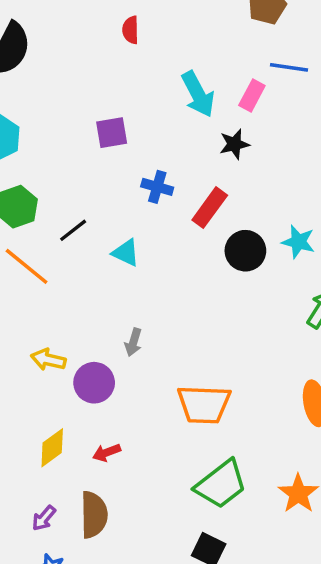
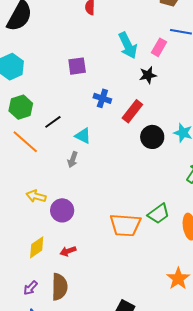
gray arrow: (133, 342) -> (73, 160), moved
green trapezoid: (221, 484) -> (159, 214), moved, size x0.7

